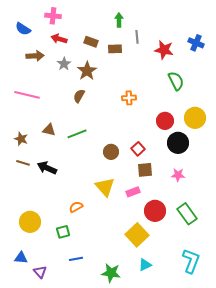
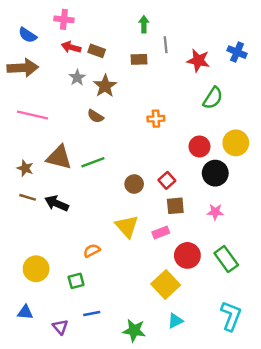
brown rectangle: (91, 42) -> (97, 51), moved
brown arrow: (35, 56) -> (23, 68), moved, size x1.4
green semicircle: (176, 81) -> (213, 98), turned 60
brown semicircle: (79, 96) -> (95, 116), turned -88
brown triangle: (49, 130) -> (59, 157), size x1.6
purple triangle: (40, 272) -> (60, 327), moved

